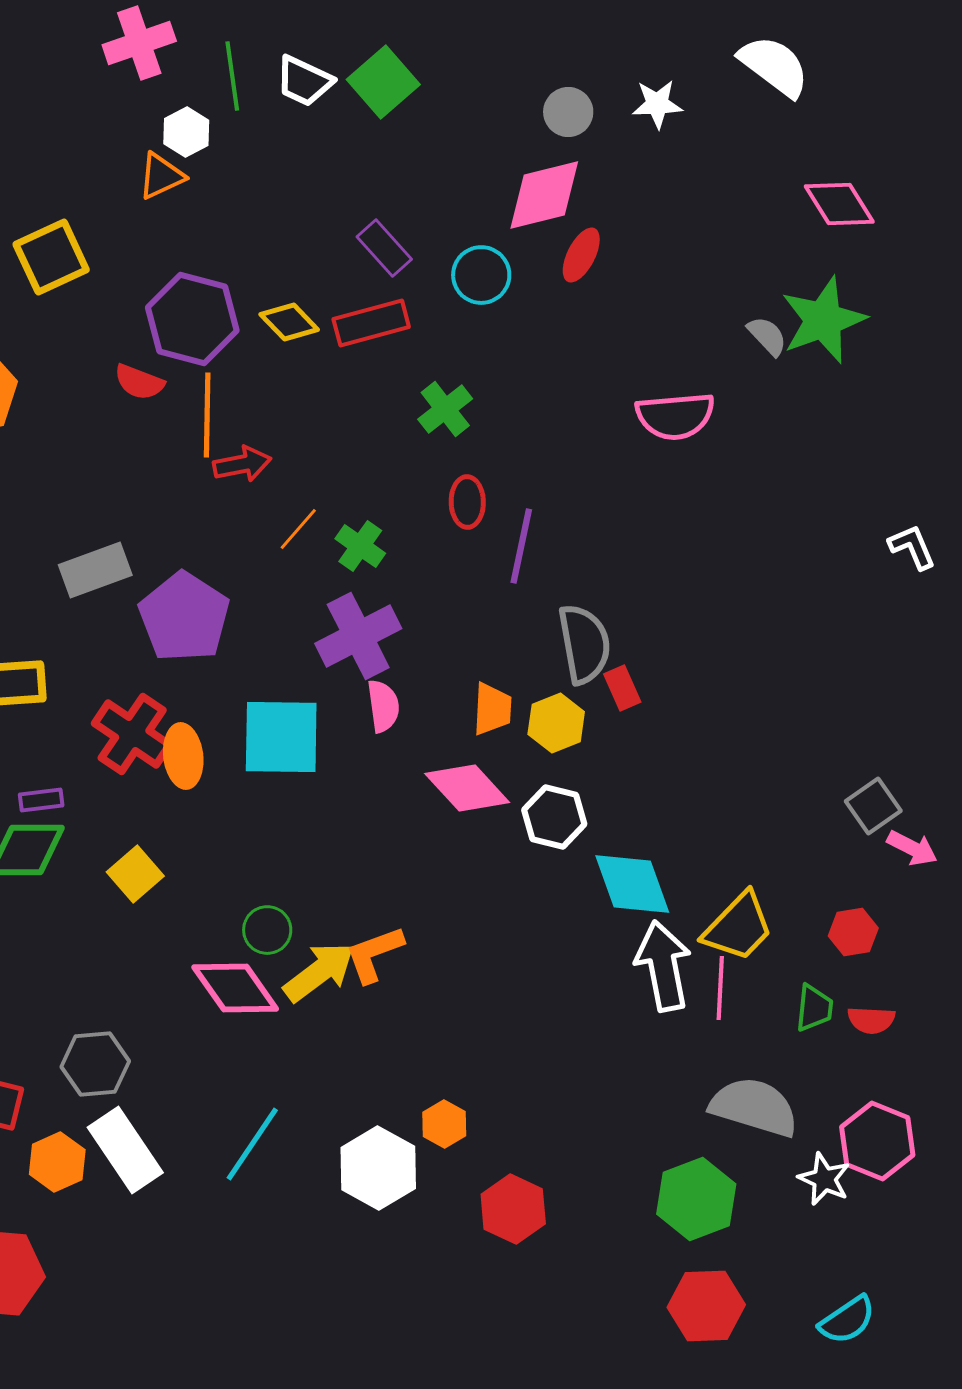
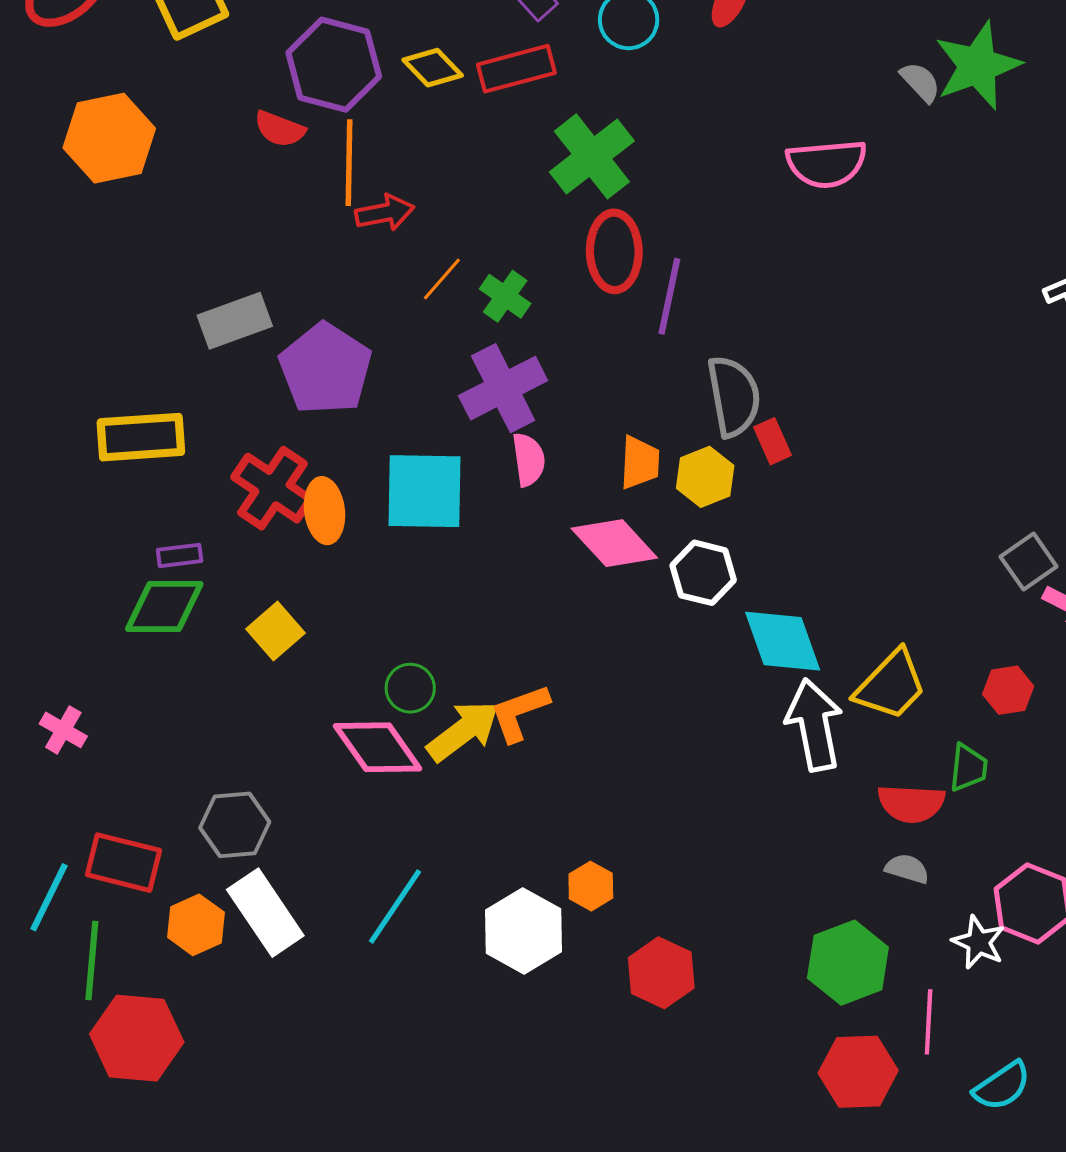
green cross: (445, 409) -> (592, 156), size x1.5
red ellipse: (467, 502) -> (614, 251), size x1.5
pink line: (720, 988) -> (929, 1022), moved
red semicircle: (871, 1020) -> (911, 803), moved, size x1.4
gray semicircle: (754, 1107) -> (907, 869), size x0.5

